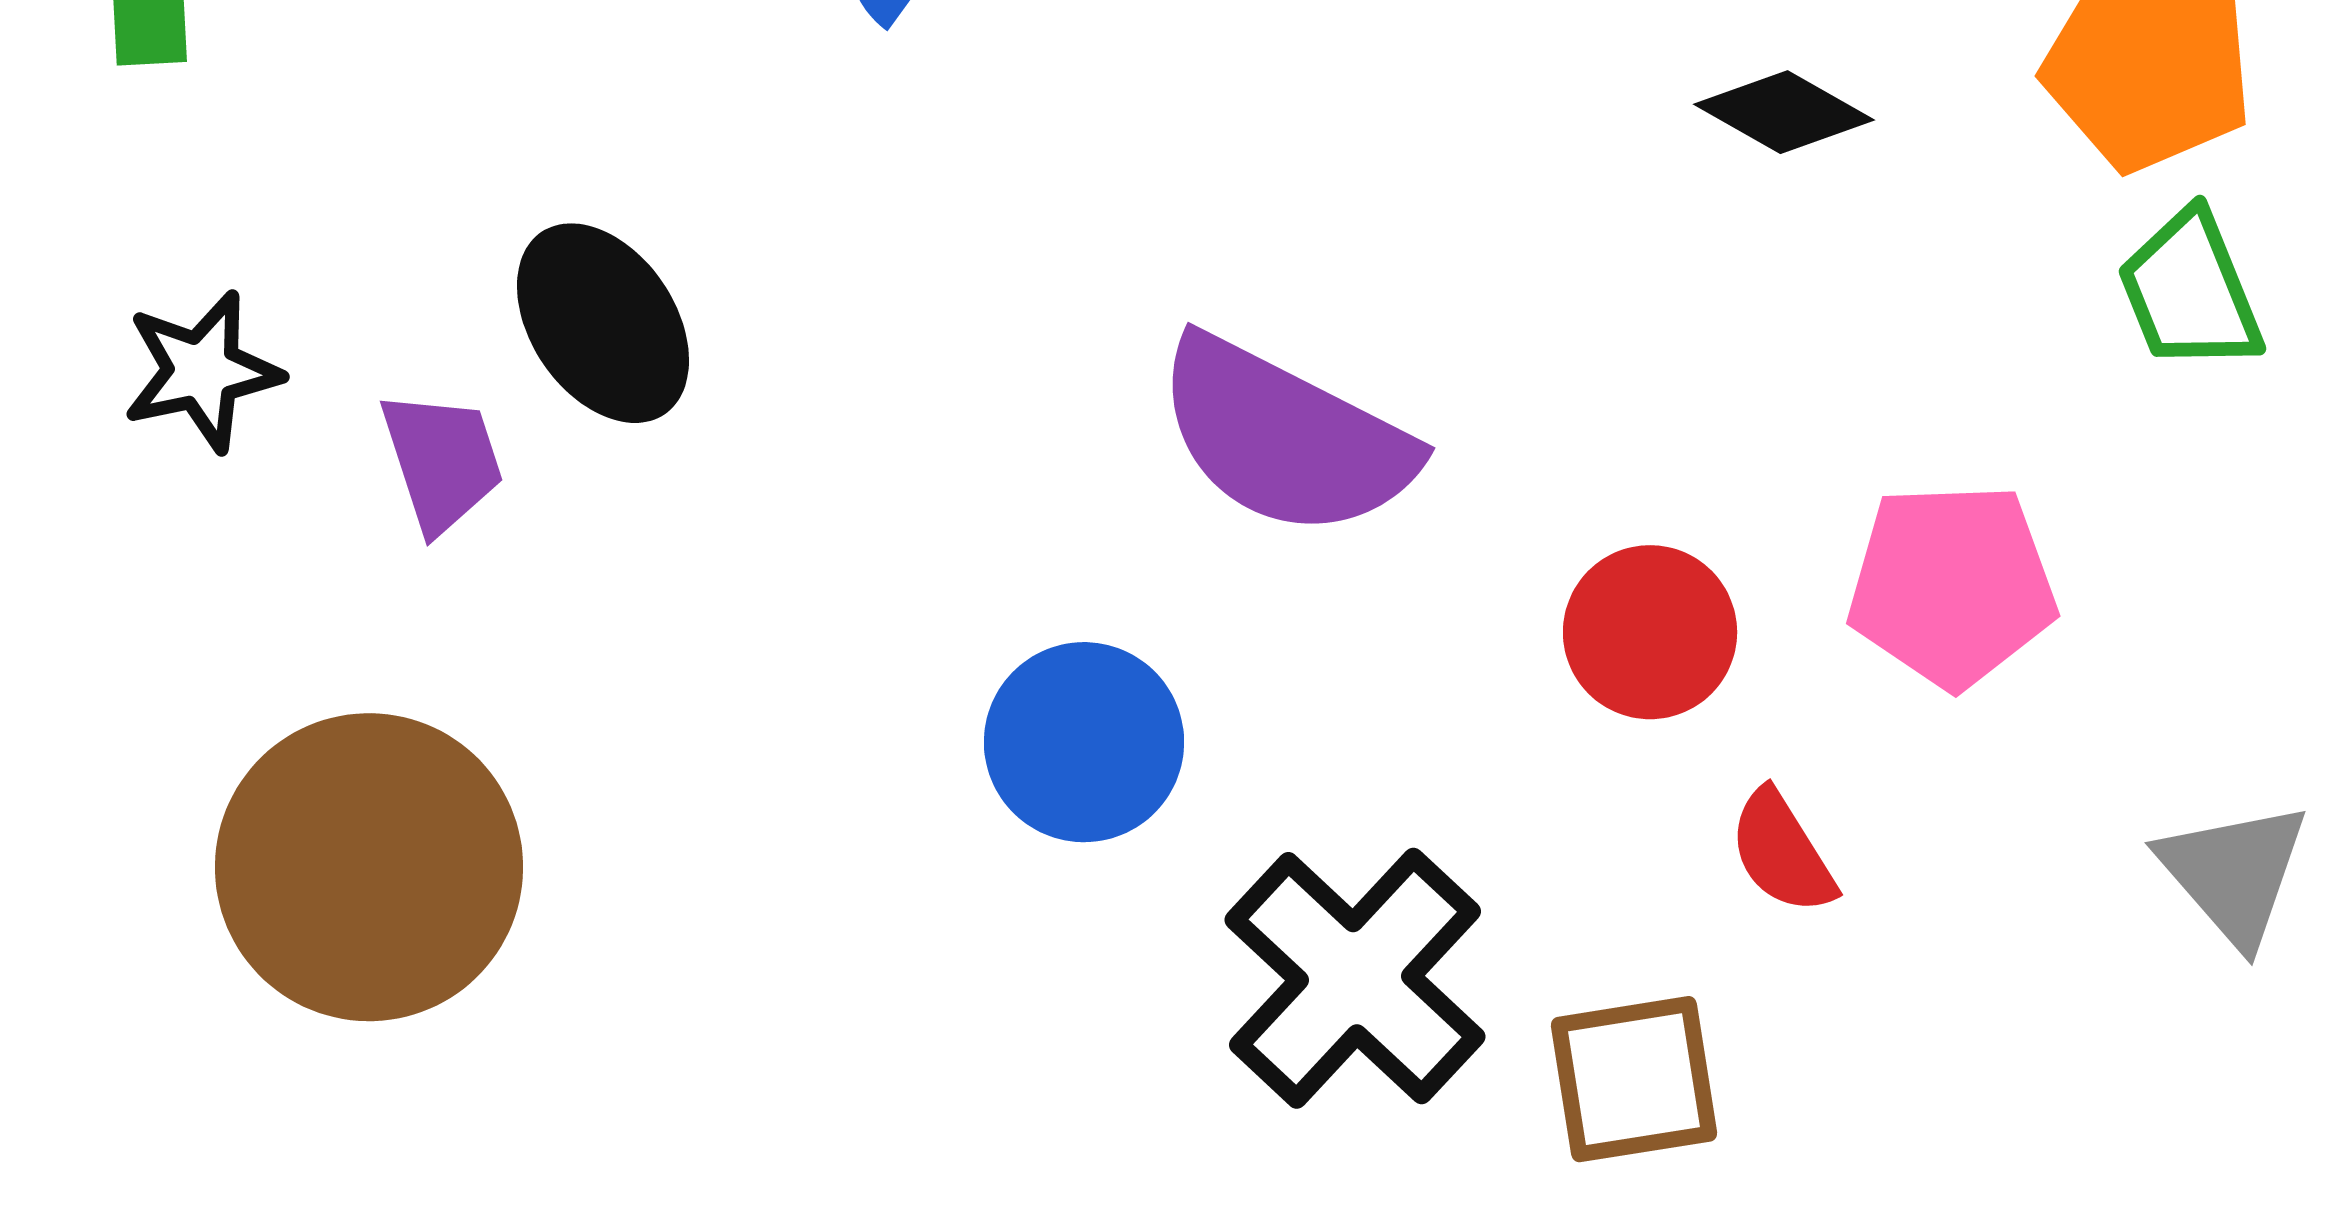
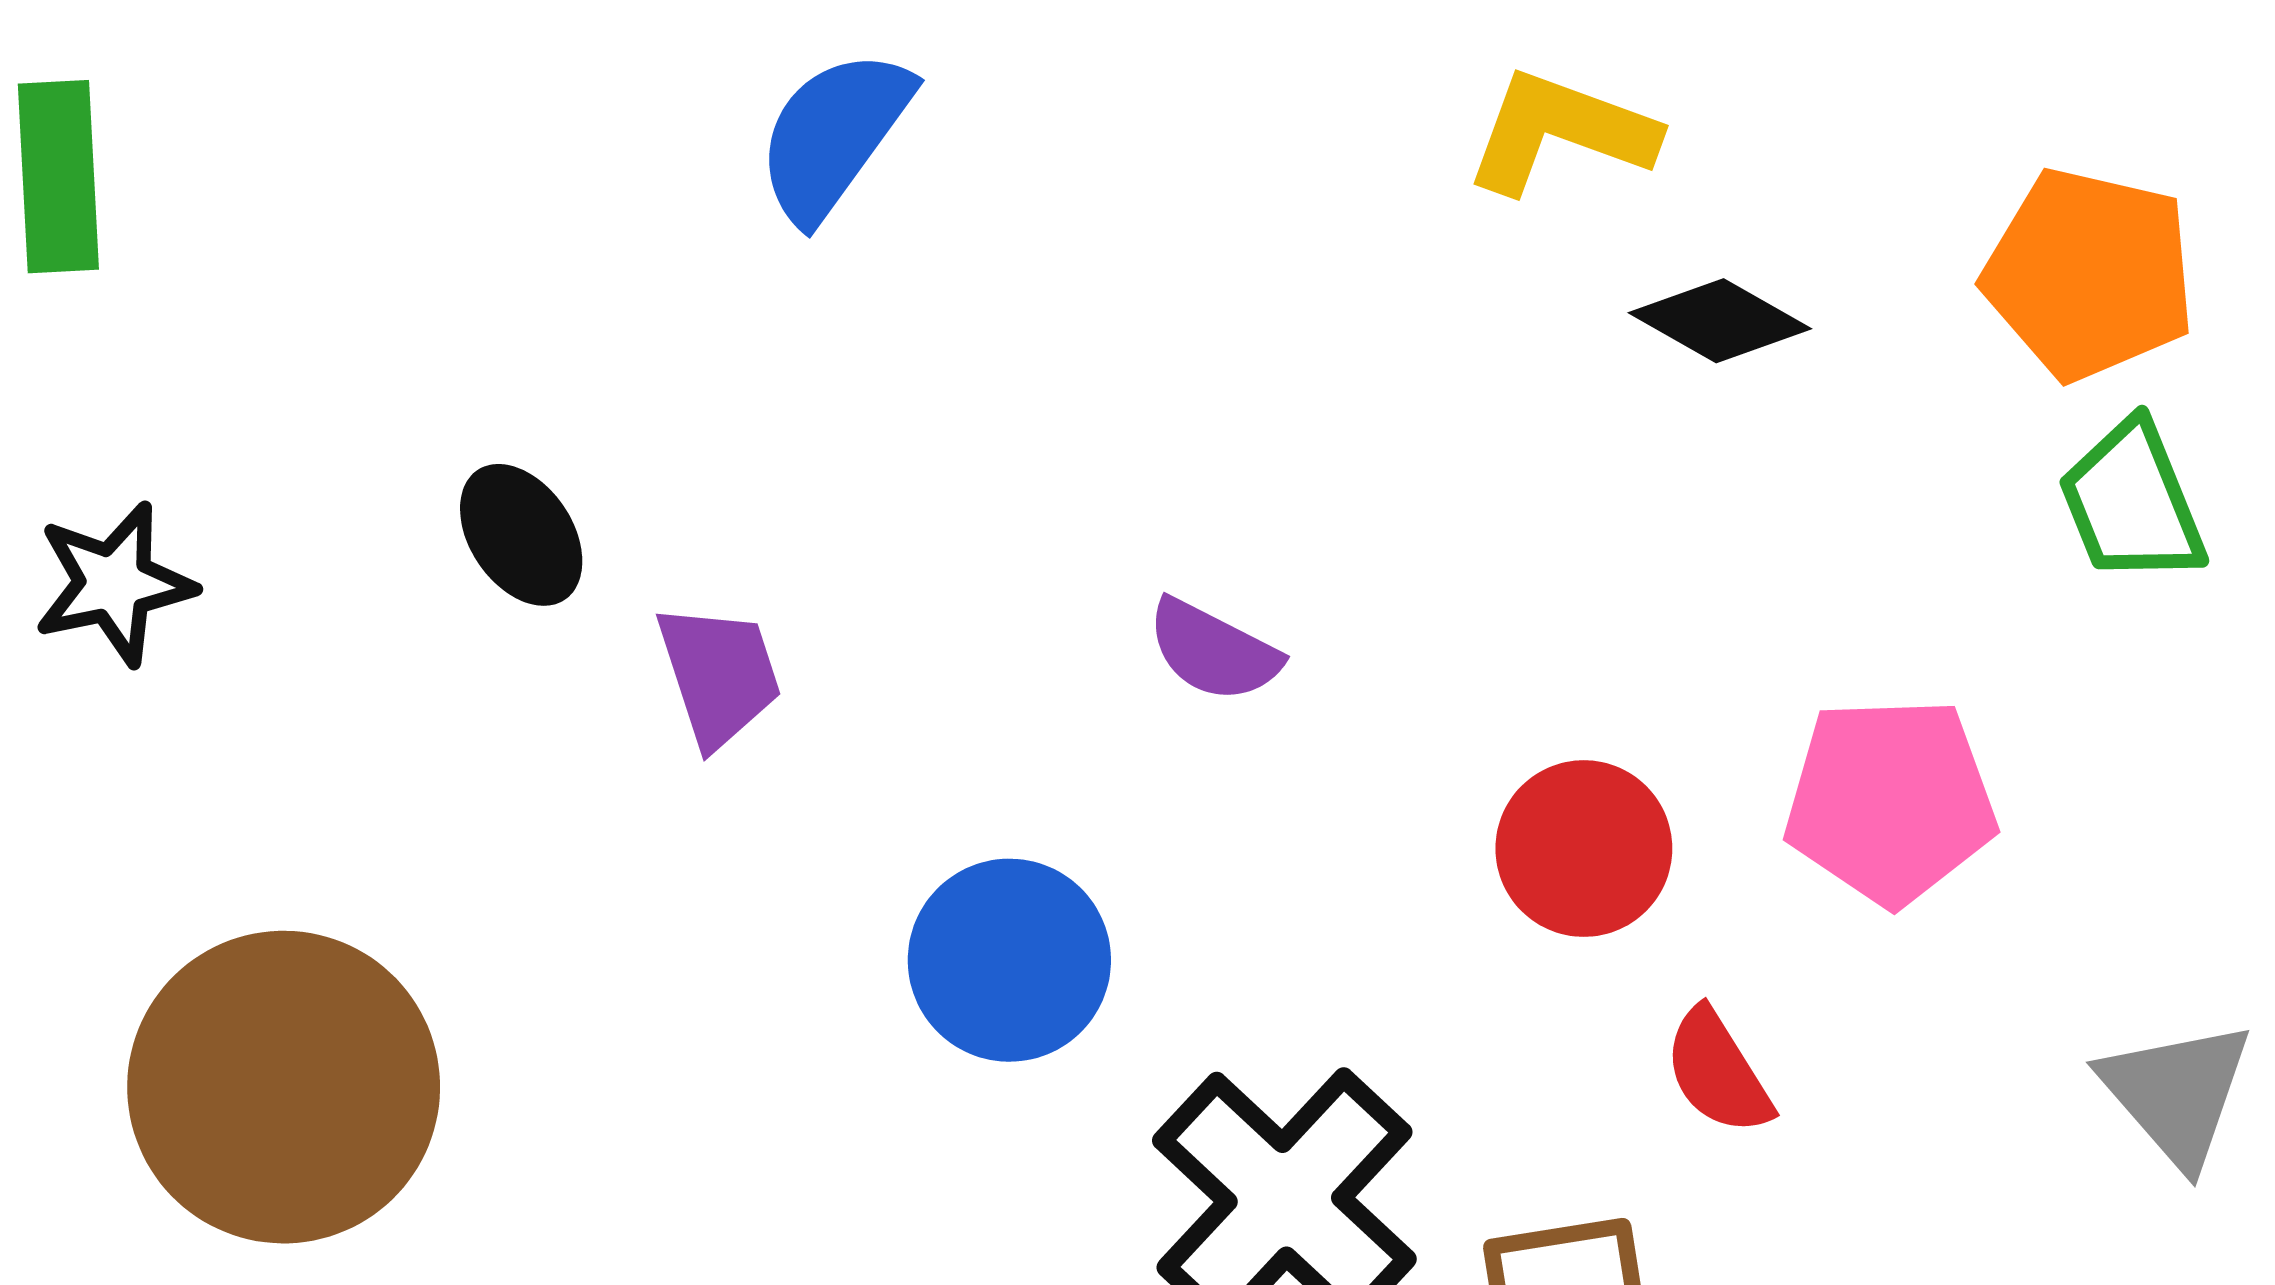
black ellipse: (603, 323) -> (521, 535), size x0.7
purple semicircle: (1285, 437) -> (1213, 651), size x0.5
purple trapezoid: (442, 461) -> (719, 675), moved

